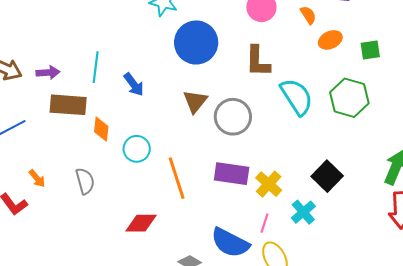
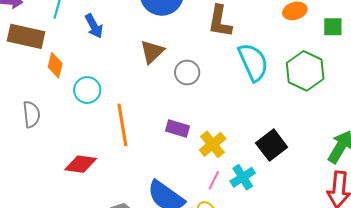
gray circle: (233, 117) -> (187, 72), size x0.7
purple rectangle: (232, 174) -> (177, 129), size x0.7
pink line: (265, 223) -> (214, 180), moved

